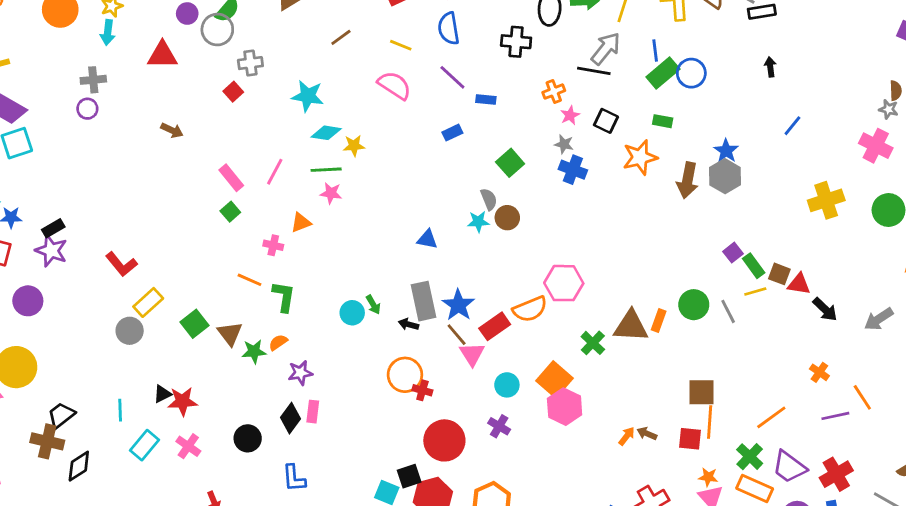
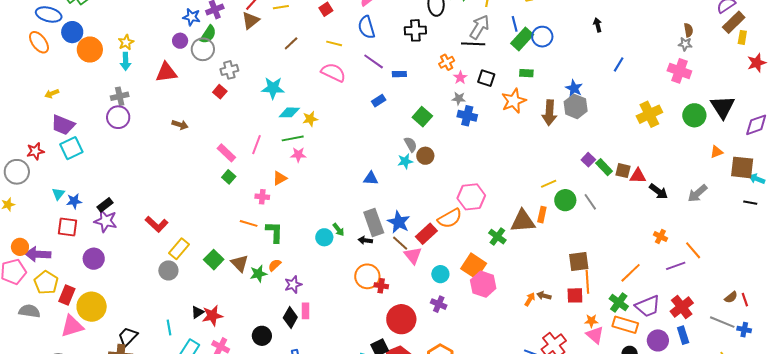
purple circle: (87, 109) -> (118, 117), size x1.5
yellow line: (755, 291) -> (549, 184), moved
purple trapezoid: (789, 467) -> (648, 306), turned -52

